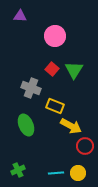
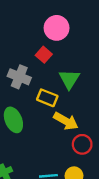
pink circle: (55, 36) -> (57, 28), moved
green triangle: (74, 70) -> (69, 79), moved

